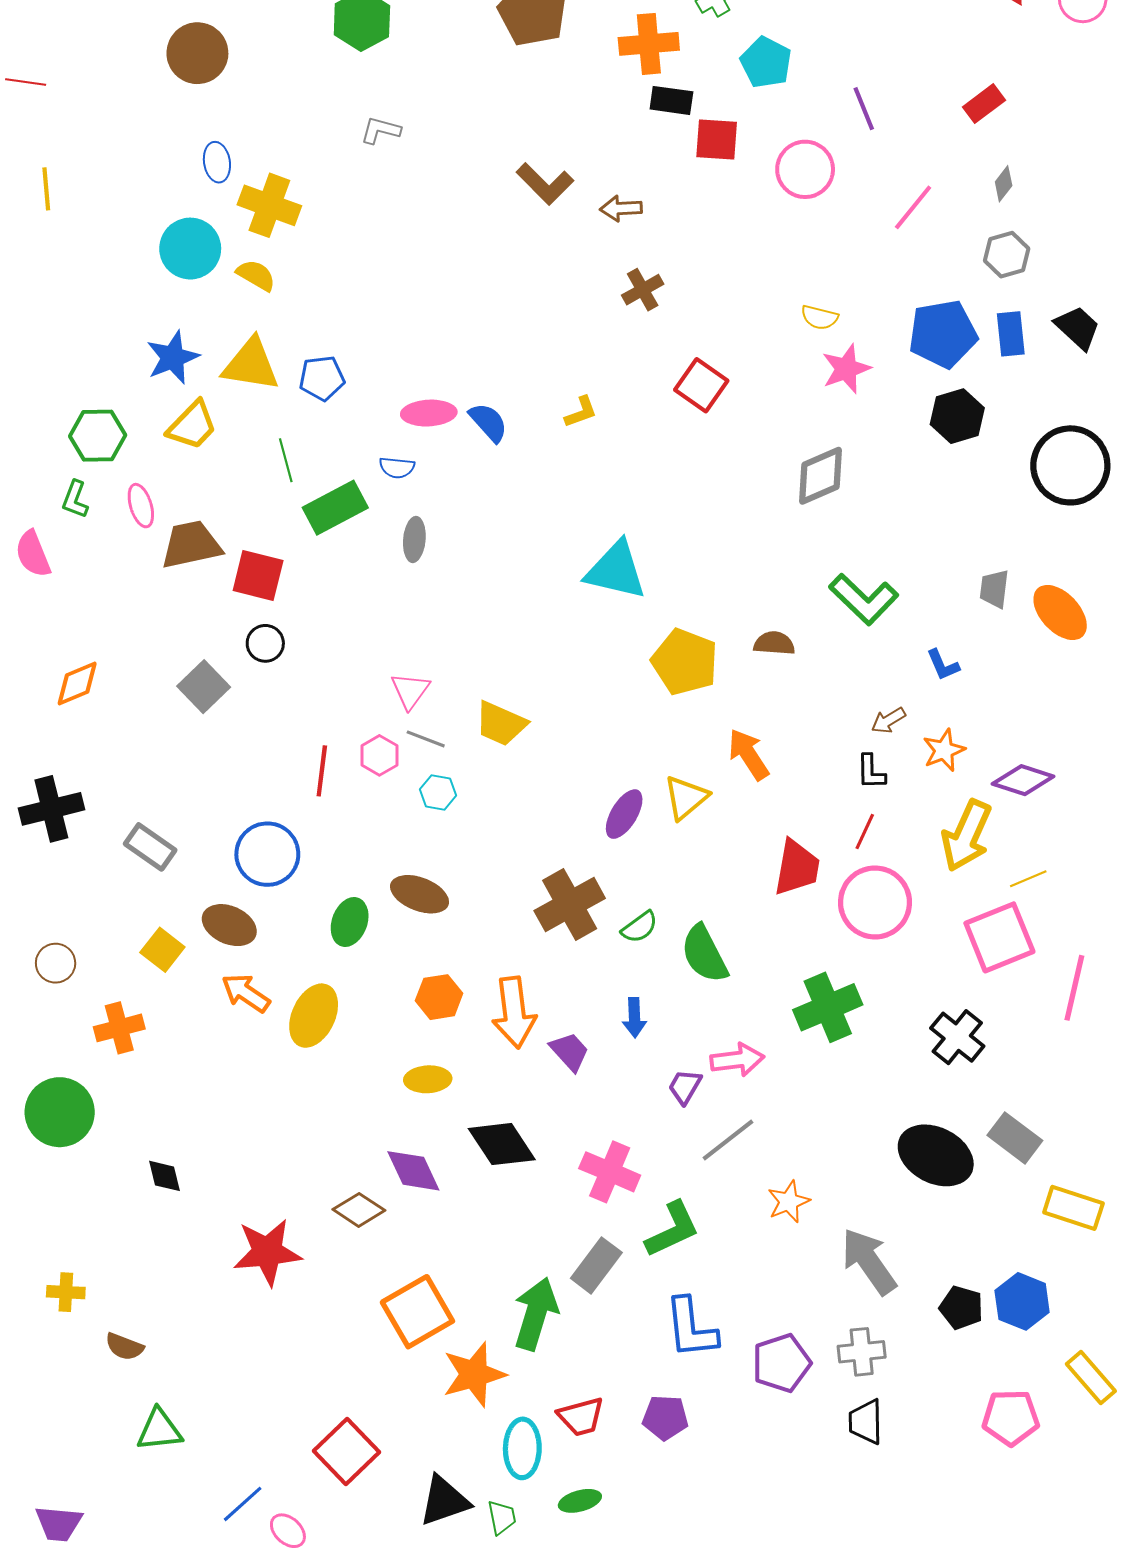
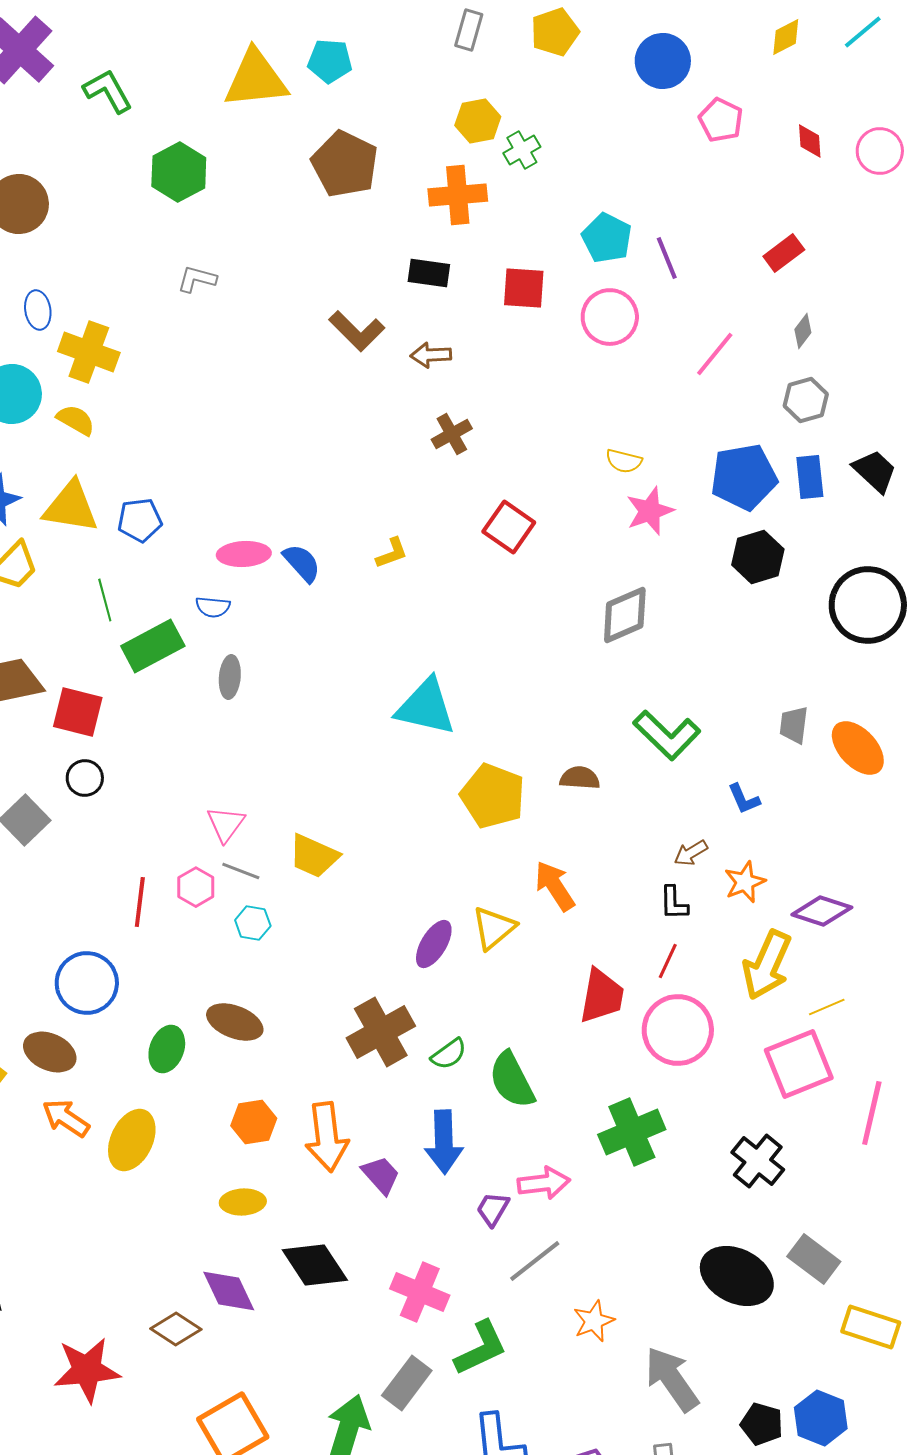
cyan pentagon: (766, 62) -> (607, 238), moved
black rectangle: (671, 100) -> (429, 273), moved
blue arrow: (634, 1018) -> (444, 1142), size x1.6

